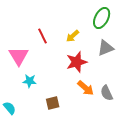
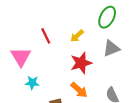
orange arrow: (86, 88) -> (79, 90), moved

